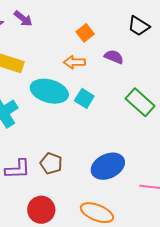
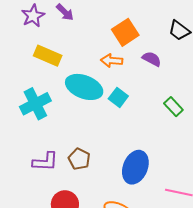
orange square: (85, 33) -> (125, 32), size x1.5
green rectangle: (140, 102) -> (173, 107), size x0.7
blue ellipse: (108, 166) -> (135, 167), turned -48

